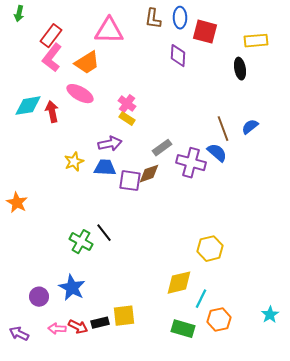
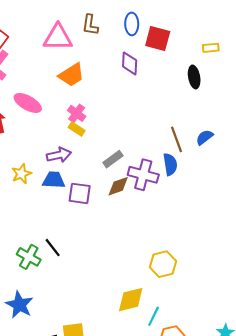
brown L-shape: (153, 19) -> (90, 25), moved
yellow rectangle: (256, 41) -> (211, 48), size x0.7
orange trapezoid: (87, 63) -> (71, 75), moved
blue semicircle: (217, 153) -> (170, 164), turned 40
brown diamond: (149, 174) -> (118, 186), moved

